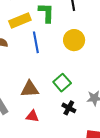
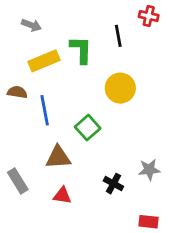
blue line: (36, 42) -> (45, 110), moved
green square: (62, 83) -> (88, 128), moved

